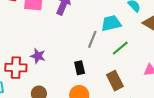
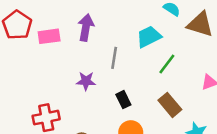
gray line: (92, 39) -> (114, 58), moved
purple star: (38, 56) -> (86, 81), moved

